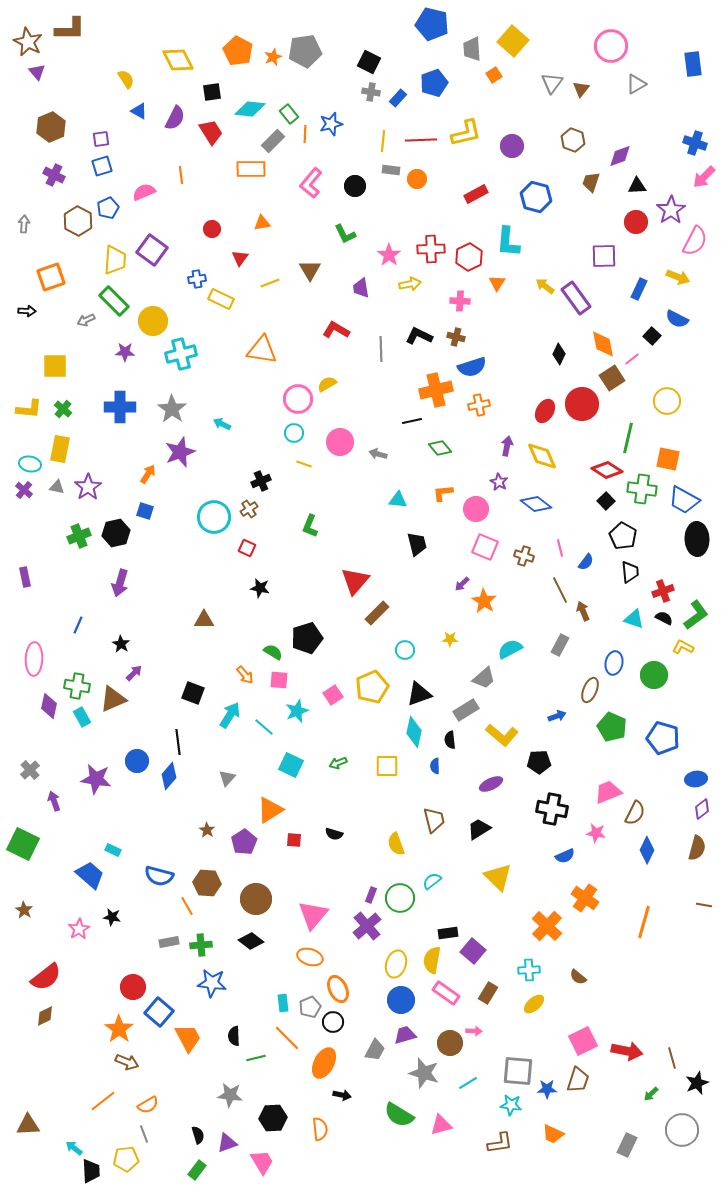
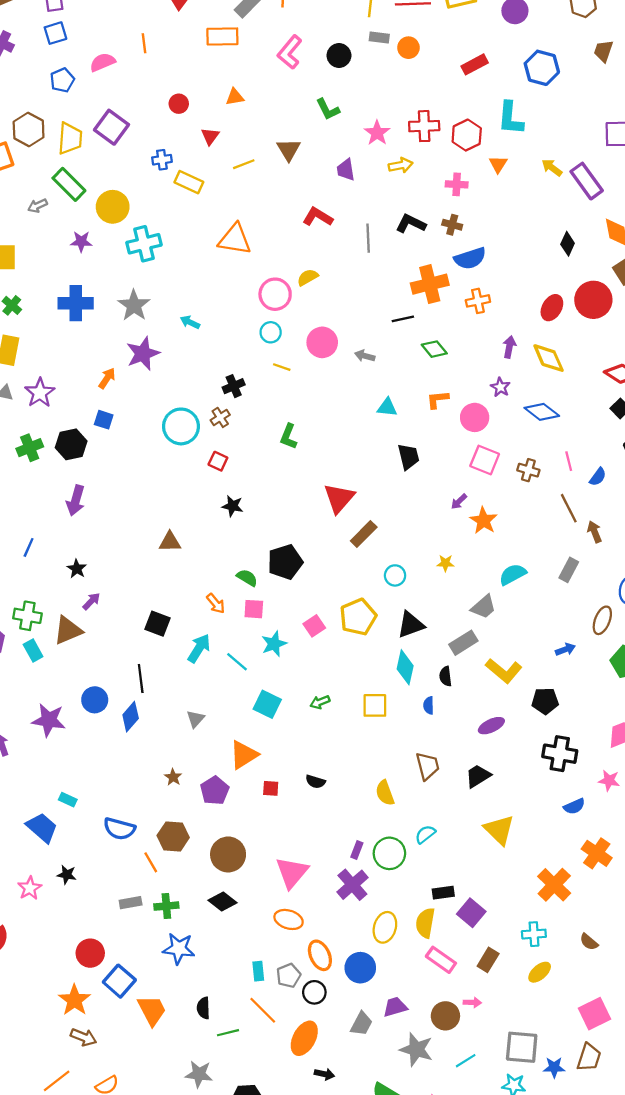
brown hexagon: (78, 221) -> (29, 129), moved
blue circle: (401, 1000) -> (360, 968), moved

